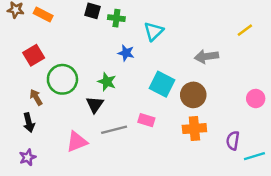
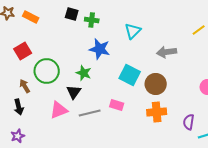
cyan triangle: (154, 31) -> (133, 31), moved
blue star: (126, 53) -> (100, 49), size x1.5
pink triangle: (77, 142) -> (59, 110), moved

